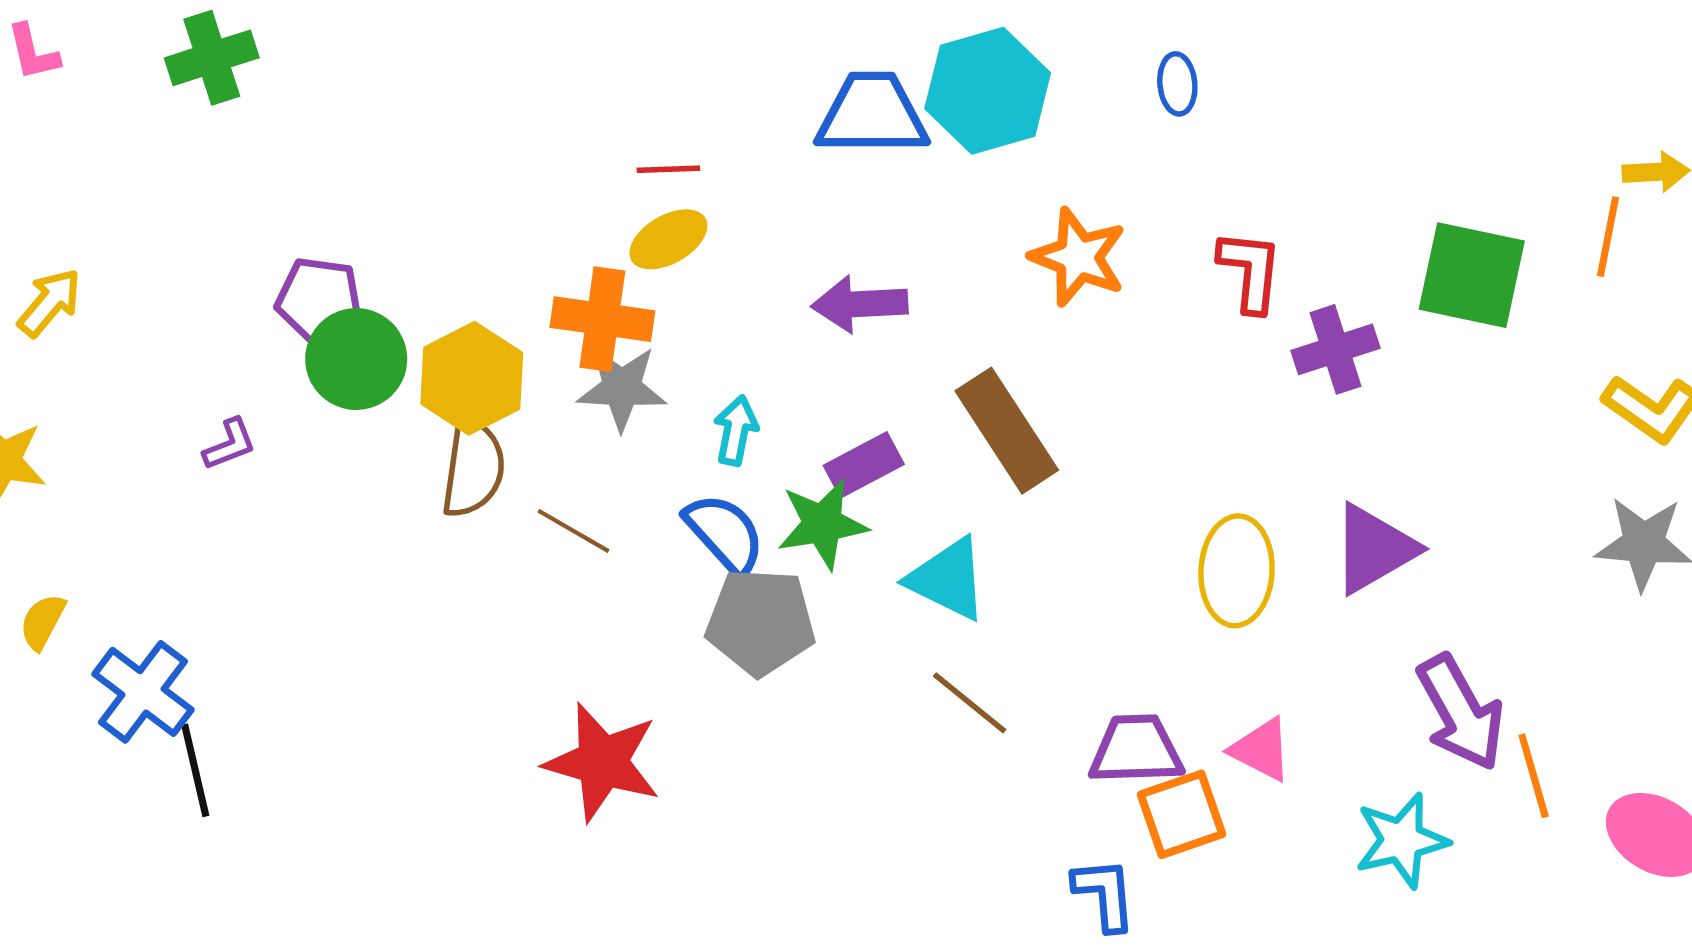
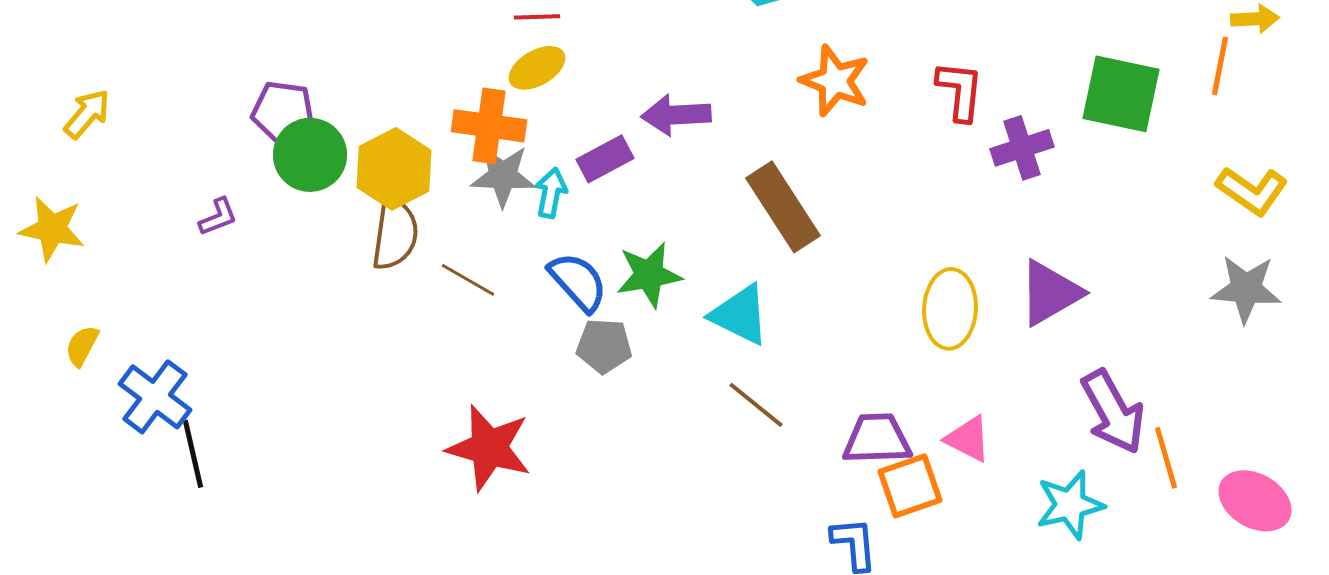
cyan arrow: (736, 431) -> (551, 193), moved
purple rectangle: (864, 465) -> (605, 159), moved
gray pentagon: (761, 622) -> (604, 346), size x0.7

